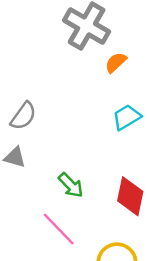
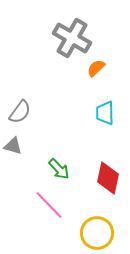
cyan trapezoid: (127, 117) -> (105, 113), turned -60

